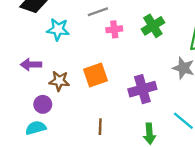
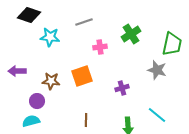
pink cross: (114, 29) -> (100, 47), moved
purple arrow: (31, 65) -> (17, 71), moved
purple cross: (142, 89) -> (122, 88), size x0.6

